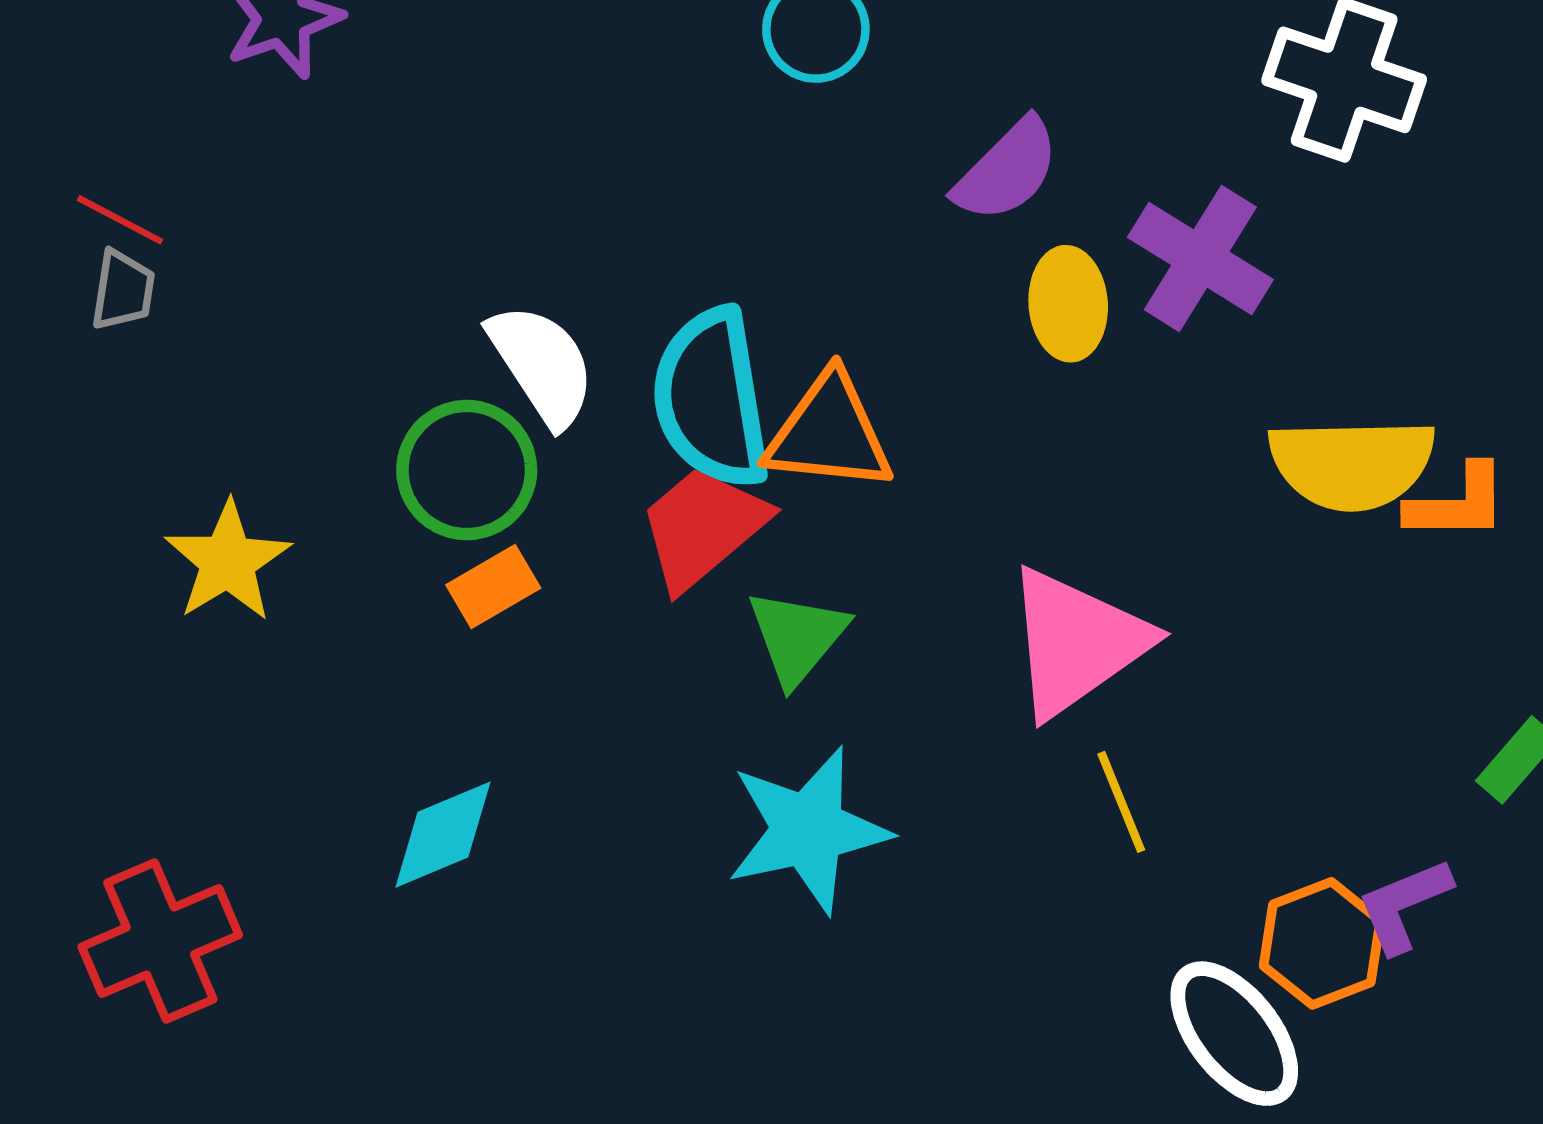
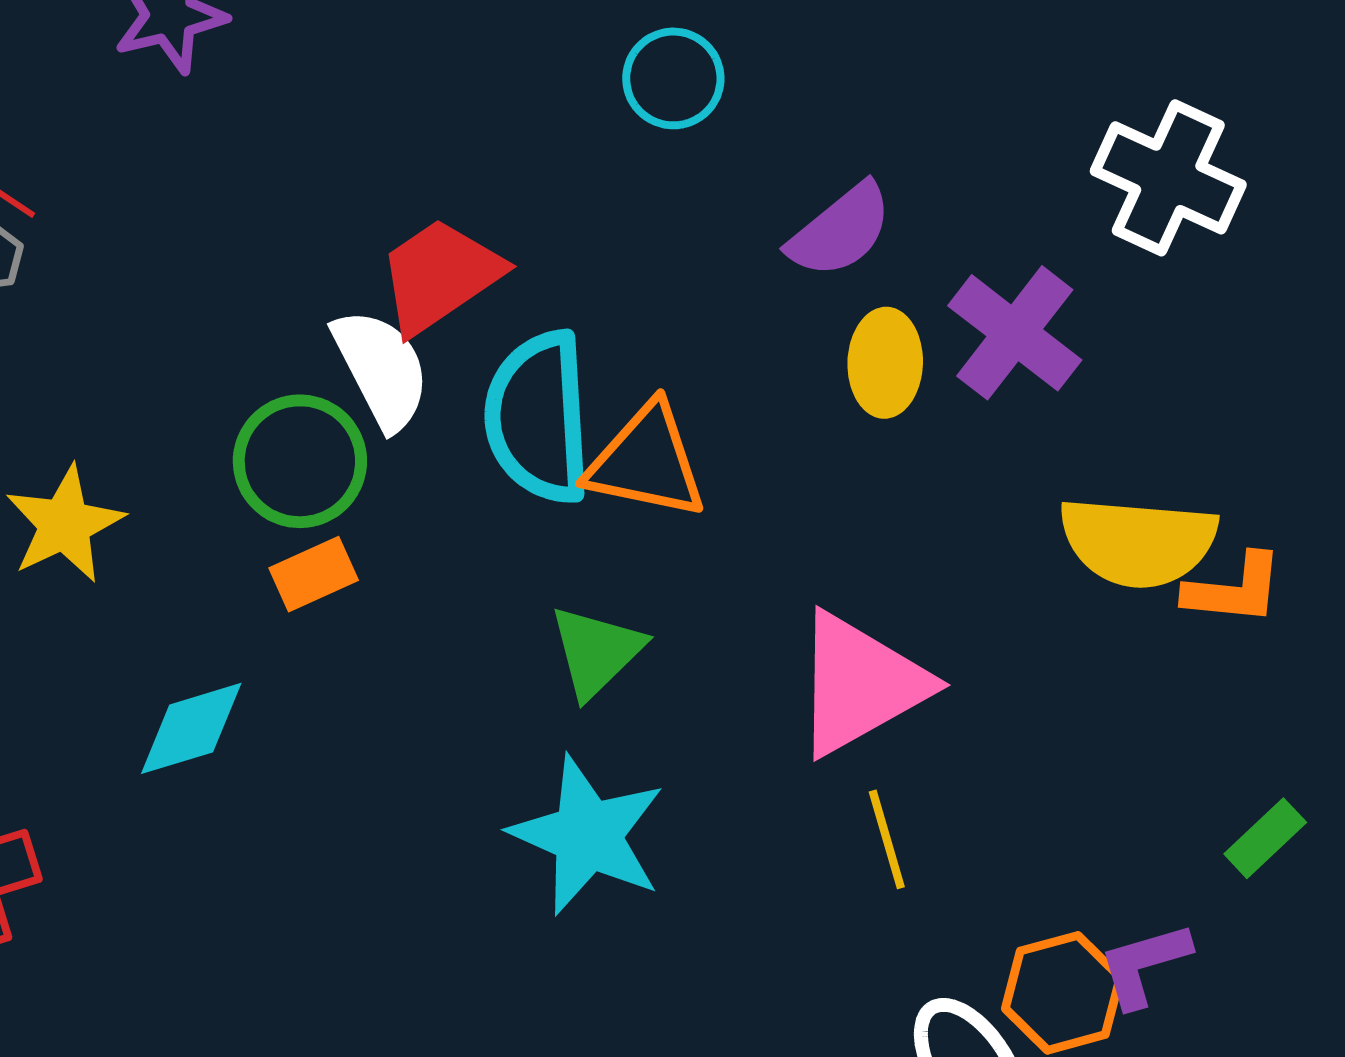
red trapezoid: (703, 527) -> (440, 276), moved
cyan star: (808, 830) -> (588, 835), turned 30
cyan diamond: (443, 835) -> (191, 728), moved

